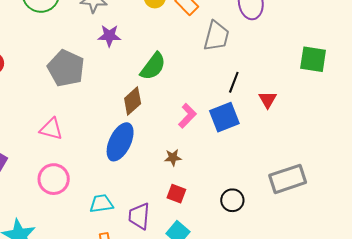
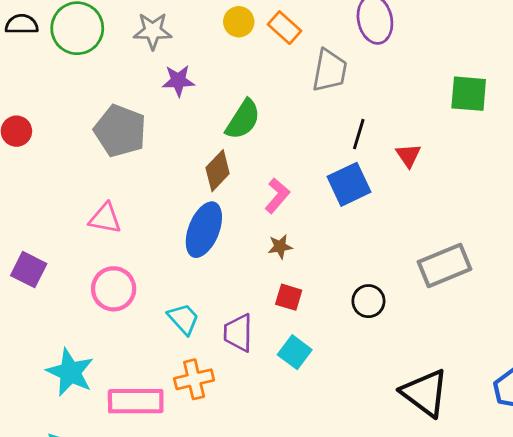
pink L-shape: (187, 116) -> (277, 196), moved
cyan trapezoid: (101, 204) -> (183, 319), turned 60

